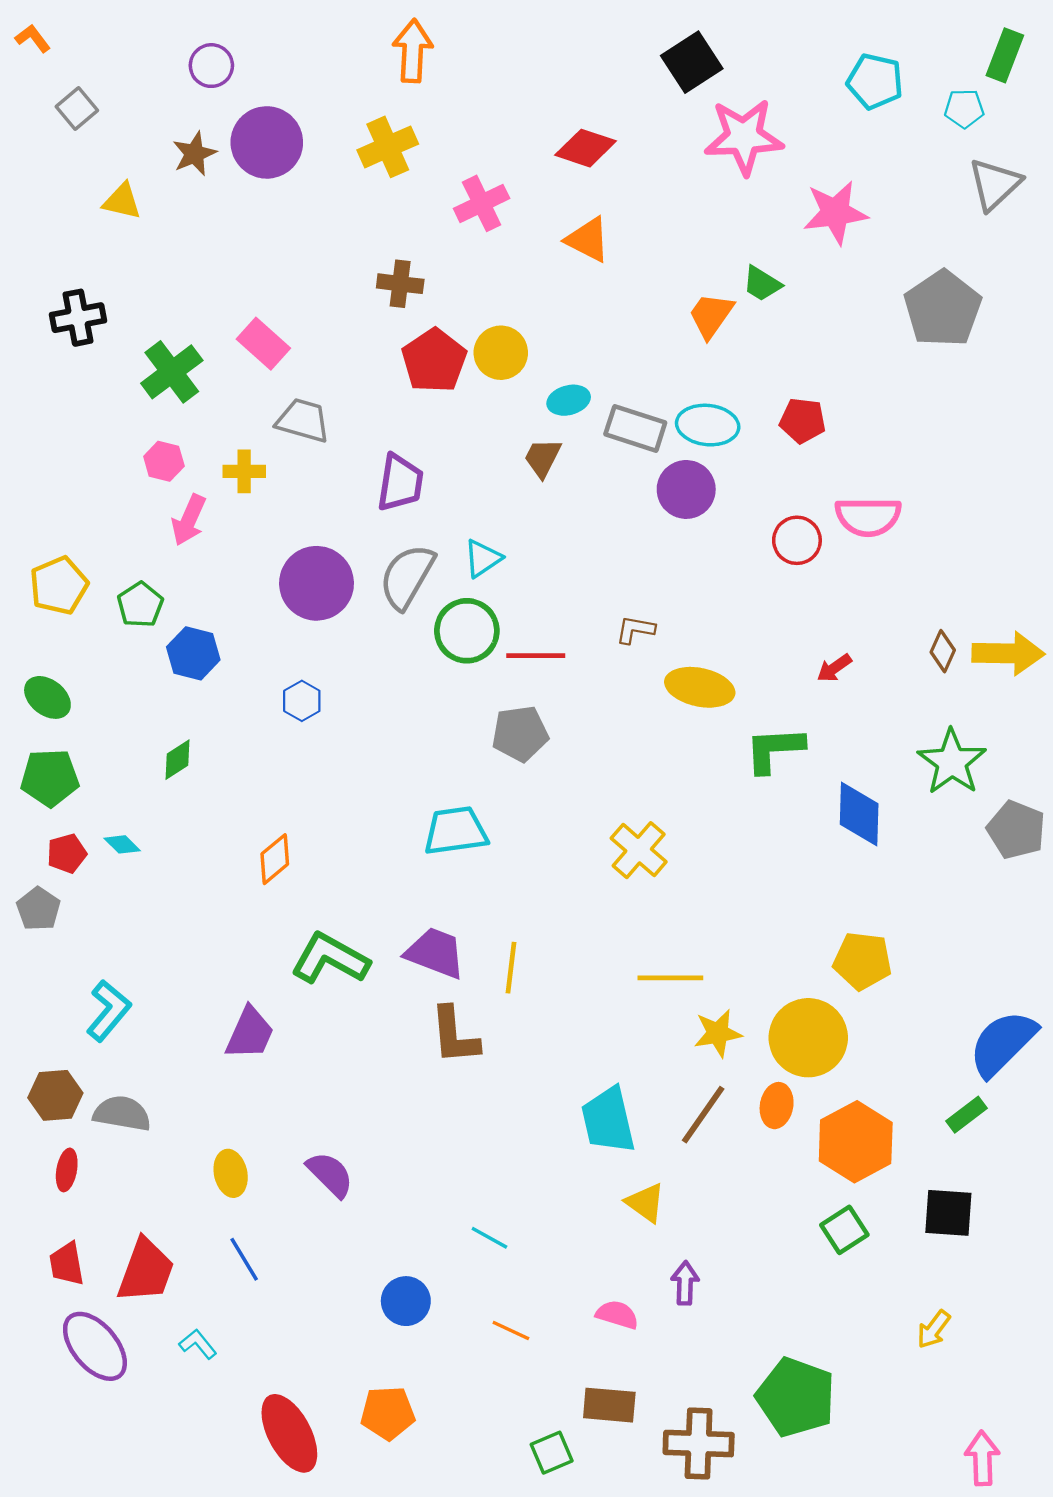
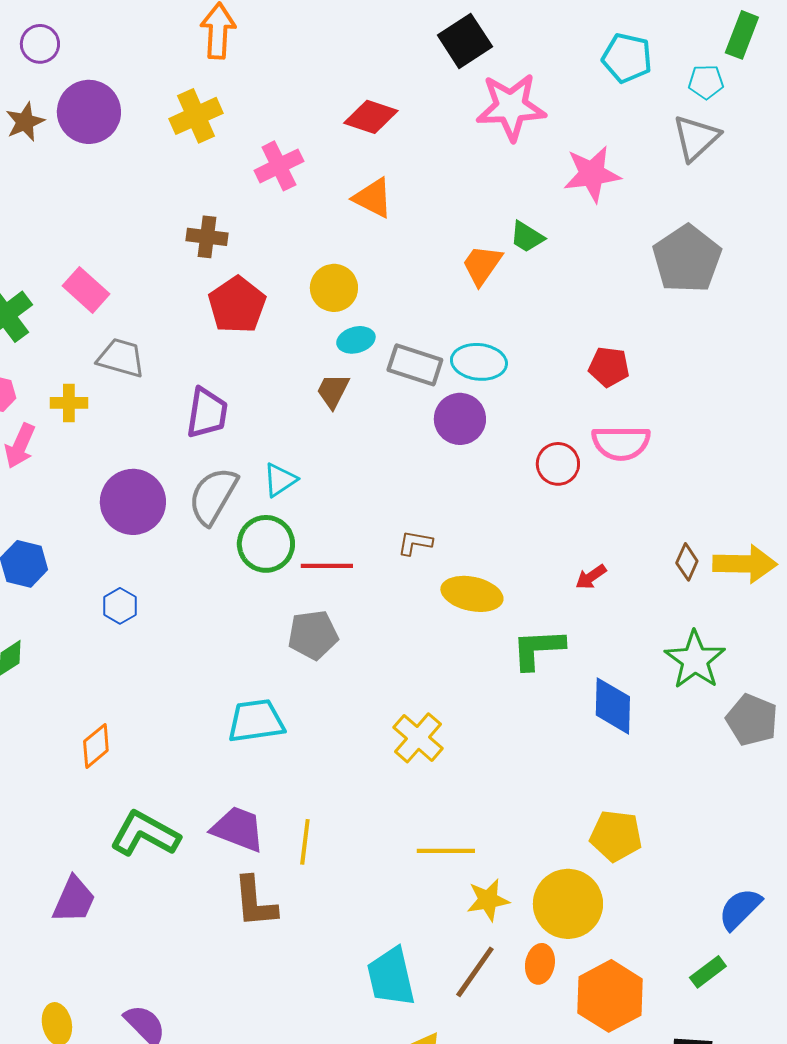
gray triangle: (995, 184) -> (696, 138), moved
yellow circle: (501, 353) -> (334, 288), moved
red pentagon: (803, 421) -> (609, 367), moved
blue semicircle: (1003, 1043) -> (740, 909), size x0.7

